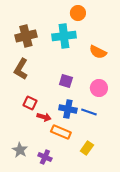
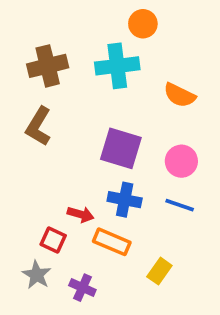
purple square: (66, 81) -> (121, 148), size x1.6
red square: (30, 103) -> (53, 240), moved
blue line: (89, 112) -> (180, 205), moved

